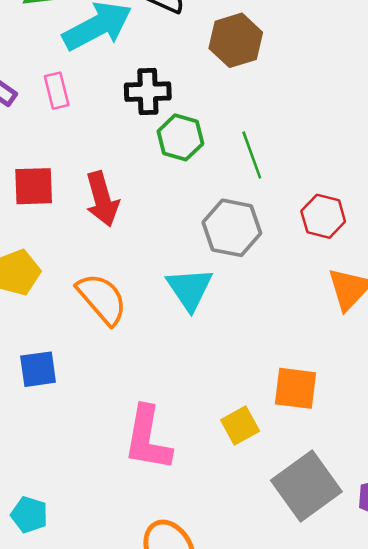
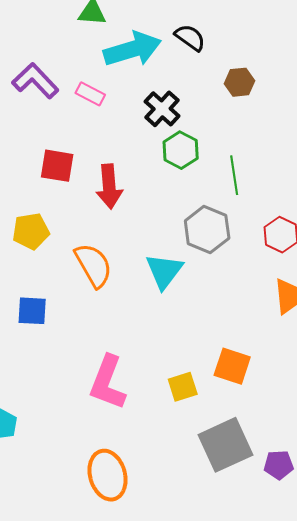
brown hexagon: (236, 40) -> (239, 82), size x0.7
pink rectangle: (57, 91) -> (90, 94), turned -60
black cross: (148, 92) -> (162, 109), turned 33

